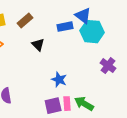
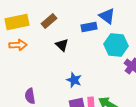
cyan hexagon: (92, 32) -> (116, 45), moved
blue star: (59, 80) -> (74, 80), moved

